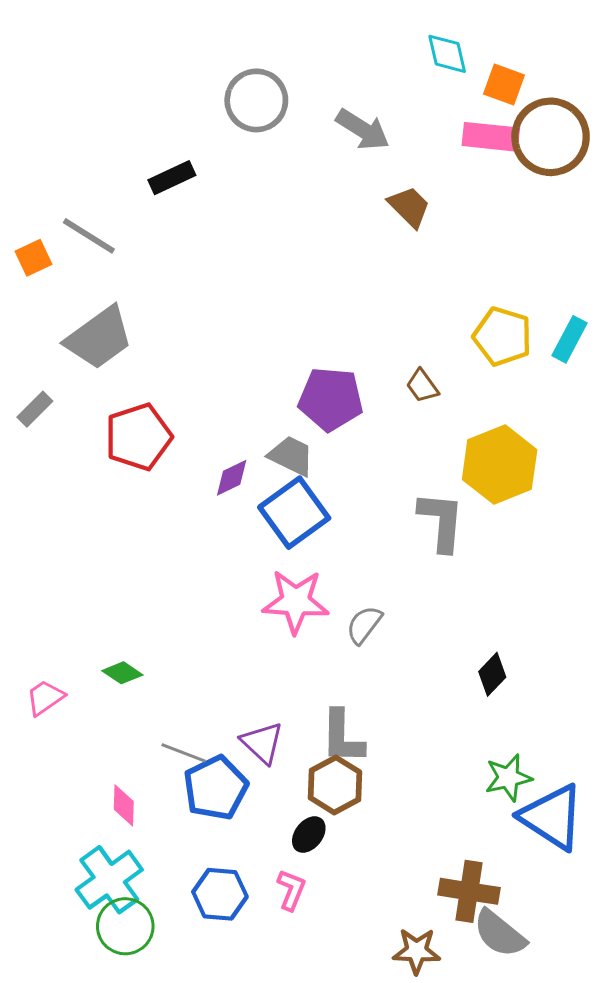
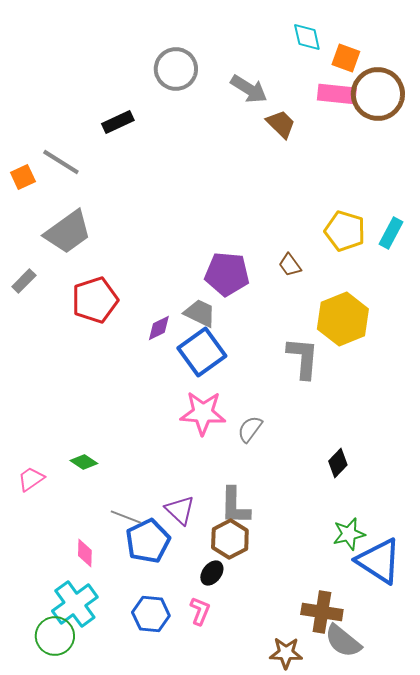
brown trapezoid: (409, 207) -> (281, 124), moved
green circle: (125, 926) -> (55, 636), moved

